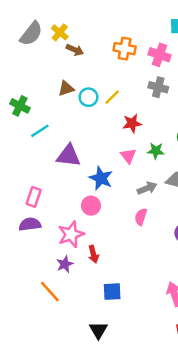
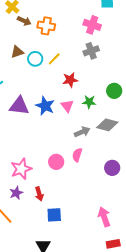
orange cross: (125, 49) -> (46, 26), moved
gray cross: (158, 87) -> (91, 51), turned -35
blue star: (101, 178) -> (45, 106), moved
pink circle: (91, 206) -> (56, 162), moved
red arrow: (93, 254) -> (39, 194), moved

